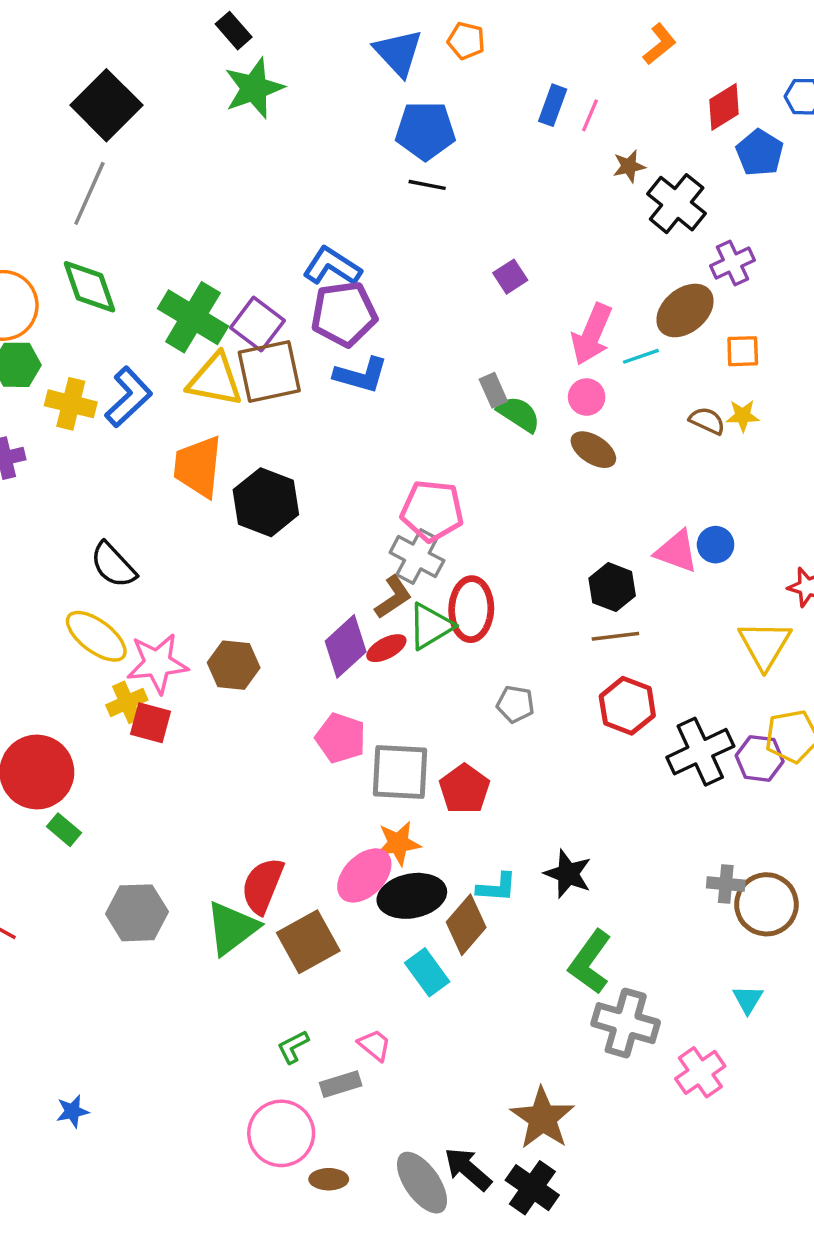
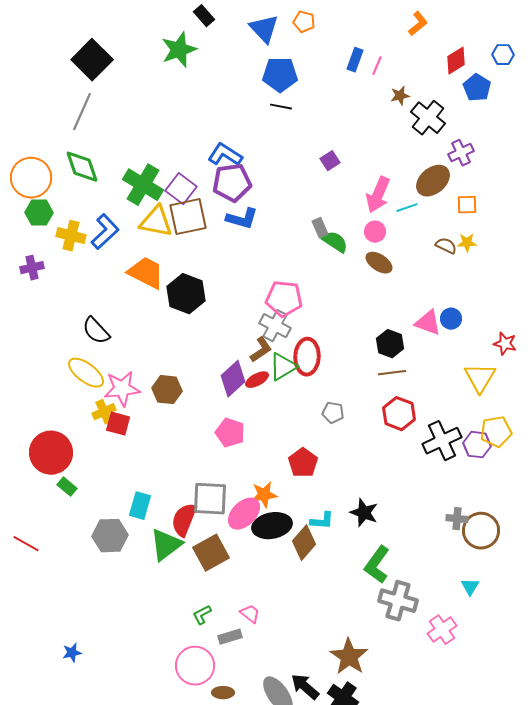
black rectangle: (234, 31) -> (204, 16), moved
orange trapezoid: (198, 467) -> (146, 273), turned 111
gray square: (400, 772) -> (210, 499), moved
cyan rectangle: (427, 972) -> (140, 506), moved, turned 52

